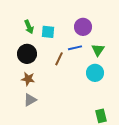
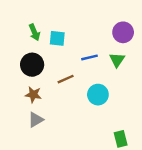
purple circle: (83, 27) -> (123, 32), moved
brown line: (59, 59) -> (66, 79), moved, turned 40
cyan circle: (95, 73) -> (98, 95), moved

